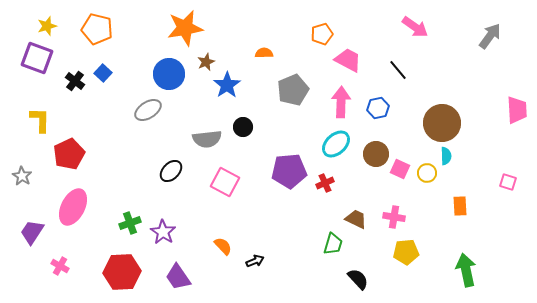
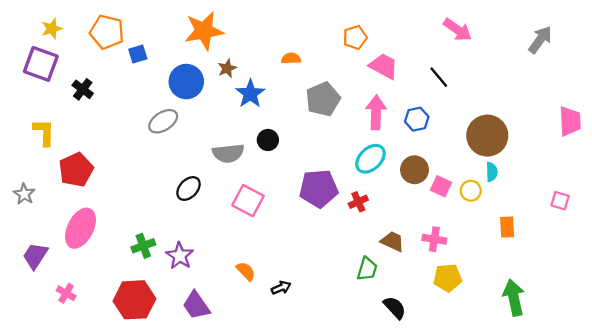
blue square: (103, 73) -> (138, 54), moved, turned 30

